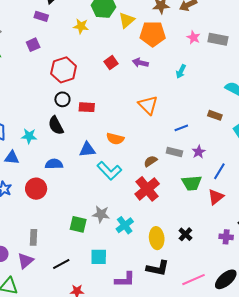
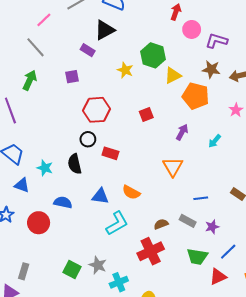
purple arrow: (140, 63) -> (182, 132), moved, turned 91
cyan L-shape: (109, 171) -> (117, 223), turned -90

